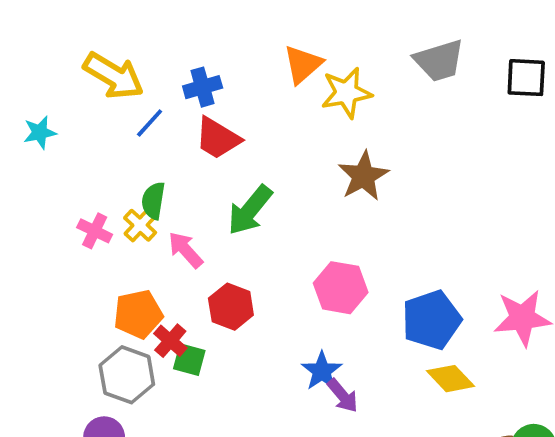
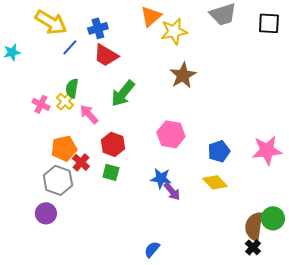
blue pentagon: (432, 320) -> (219, 151), size x0.7
green square: (189, 360) -> (111, 172), moved
blue star: (322, 371) -> (161, 178), turned -30
yellow diamond: (450, 379) -> (215, 182), moved

